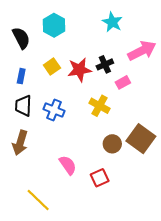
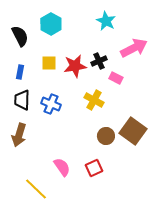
yellow square: (52, 67) -> (49, 63), turned 35
pink rectangle: (123, 82) -> (116, 78), turned 56
pink semicircle: (68, 165) -> (62, 167), moved

